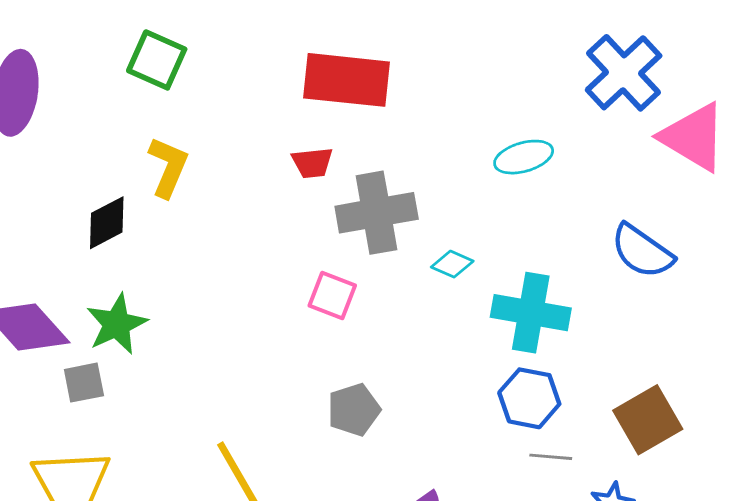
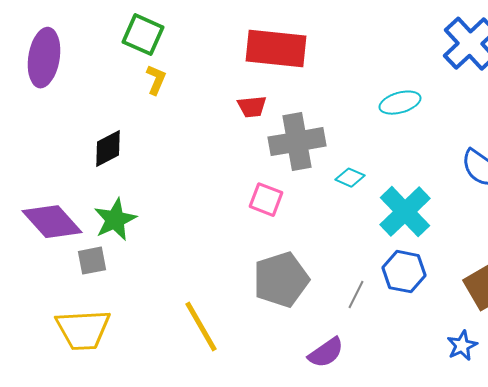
yellow L-shape: (168, 167) -> (156, 80), moved, size x0.7
cyan cross: (531, 313) -> (405, 212), turned 36
gray pentagon: (354, 410) -> (281, 280), size x1.5
gray line: (551, 457) -> (356, 295), moved, turned -68

